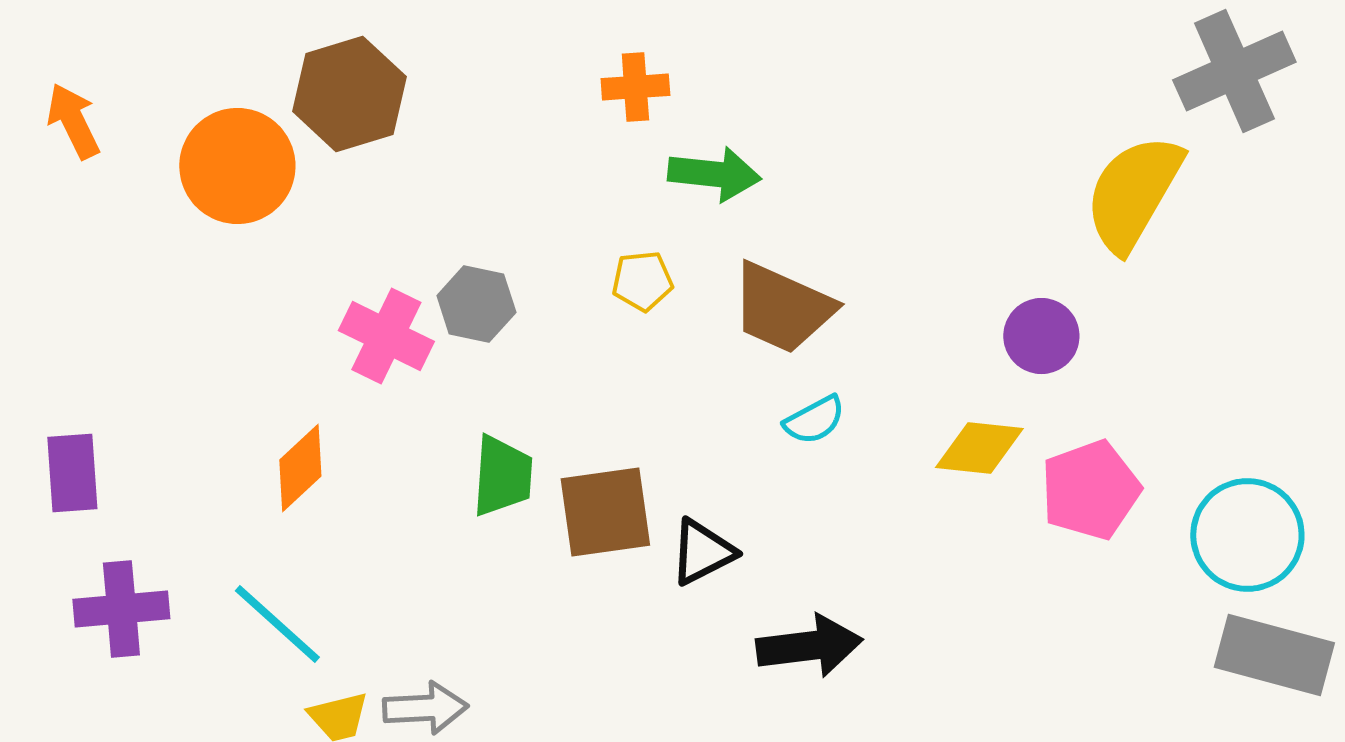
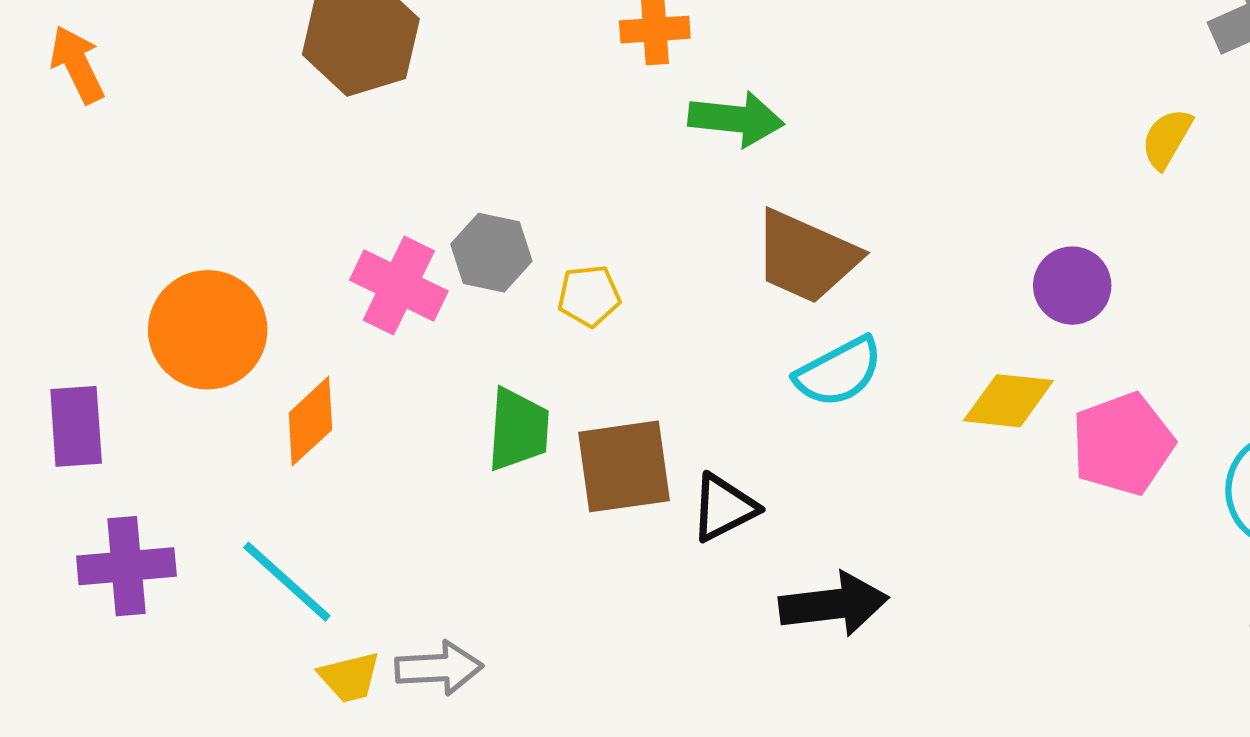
orange circle: (237, 166) -> (208, 330), moved
yellow semicircle: (1133, 193) -> (1167, 139), size x0.5
yellow pentagon: (642, 281) -> (589, 296), moved
cyan semicircle: (814, 420) -> (839, 372), size x1.4

